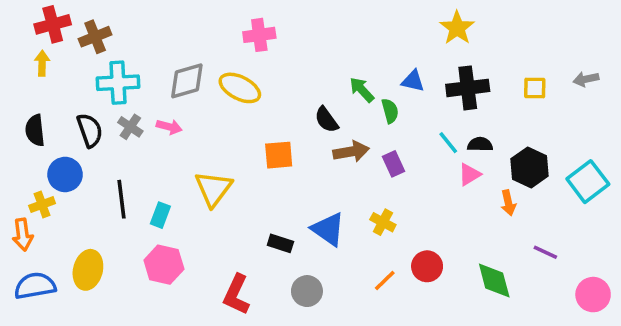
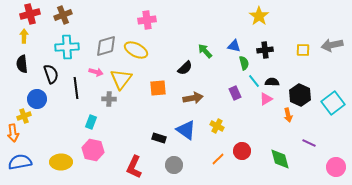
brown cross: (95, 37) -> (63, 15), moved
gray arrow: (586, 79) -> (332, 45), size x1.5
black cross: (468, 88) -> (265, 50), size x0.7
green semicircle: (390, 111) -> (244, 63), moved
black semicircle: (326, 120) -> (185, 68), turned -98
gray cross: (130, 127) -> (109, 99), moved, turned -32
black semicircle: (35, 130) -> (22, 64), moved
brown arrow: (351, 152) -> (193, 98), moved
purple rectangle: (394, 164) -> (235, 93), moved
yellow triangle: (213, 189) -> (121, 79), moved
black line: (122, 199) -> (76, 88), moved
yellow ellipse: (88, 270) -> (61, 162), moved, turned 75

